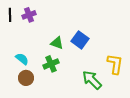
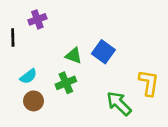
black line: (10, 15) -> (13, 38), moved
cyan semicircle: (22, 59) -> (28, 76), turned 104

